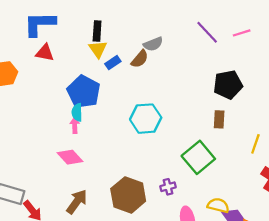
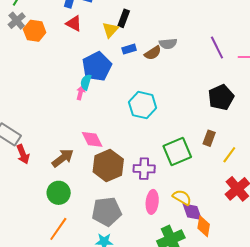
yellow triangle: (98, 49) -> (110, 30), moved
black pentagon: (228, 85) -> (221, 97), turned -30
brown rectangle: (219, 119) -> (209, 138), moved
pink diamond: (70, 157) -> (92, 139), moved
purple cross: (168, 187) -> (144, 169), size x1.5

